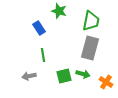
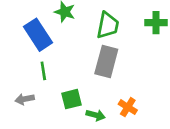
blue rectangle: (39, 28) -> (38, 35), size x1.6
green arrow: (83, 74) -> (96, 115), moved

